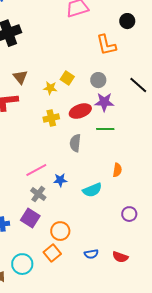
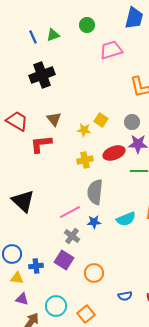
gray semicircle: (75, 143) -> (95, 192), moved, size x1.4
cyan semicircle: (92, 190) -> (126, 219), moved
orange square: (52, 253) -> (86, 314), moved

